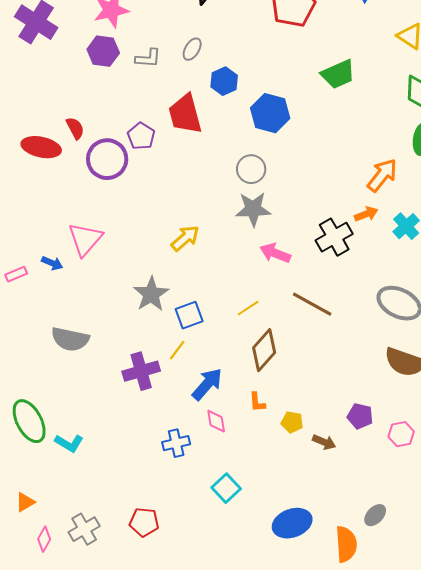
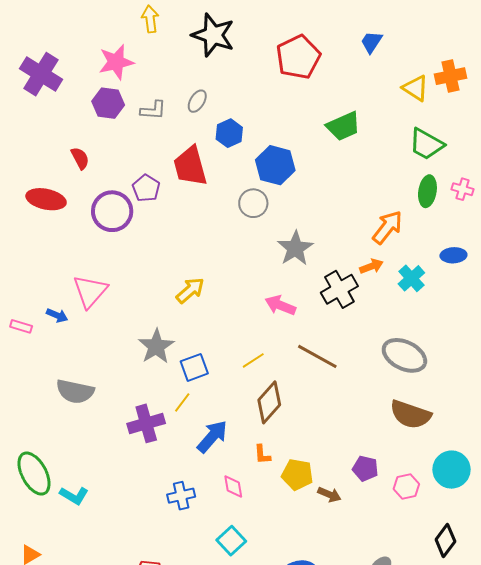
red semicircle: (75, 128) -> (80, 158), moved
gray circle: (251, 169) -> (253, 203), moved
gray star: (253, 209) -> (295, 248), moved, turned -30
pink rectangle: (16, 274) -> (21, 326), turned 40
pink diamond: (216, 421) -> (233, 487), moved
yellow pentagon: (292, 422) -> (297, 475), size x1.4

